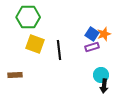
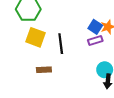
brown rectangle: (15, 75) -> (44, 70), moved

